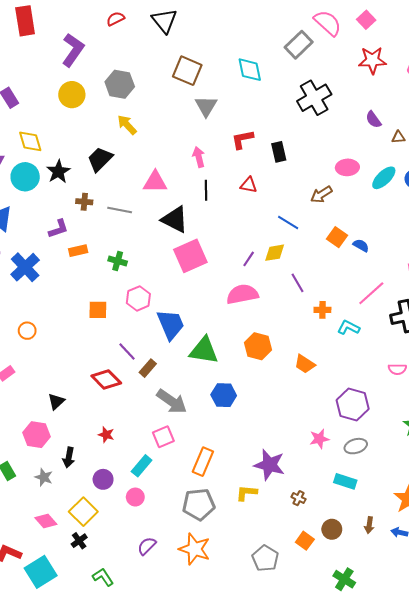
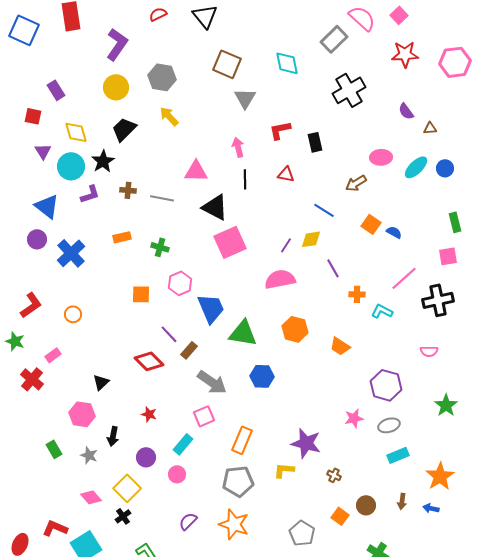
black trapezoid: (100, 159) -> (124, 129), moved
purple L-shape: (58, 229) -> (90, 194), moved
cyan rectangle: (345, 481) -> (398, 455), moved, turned -40

